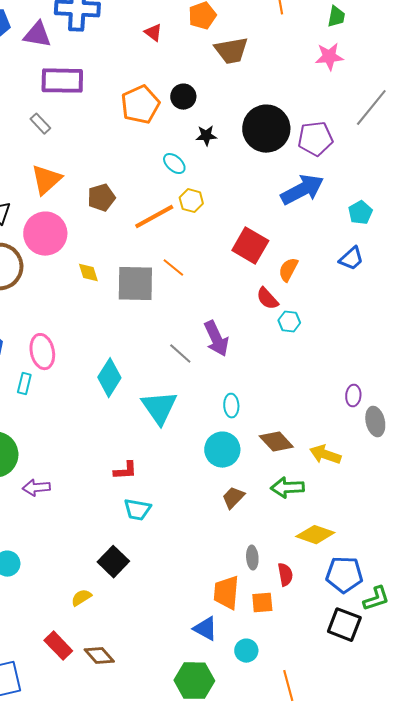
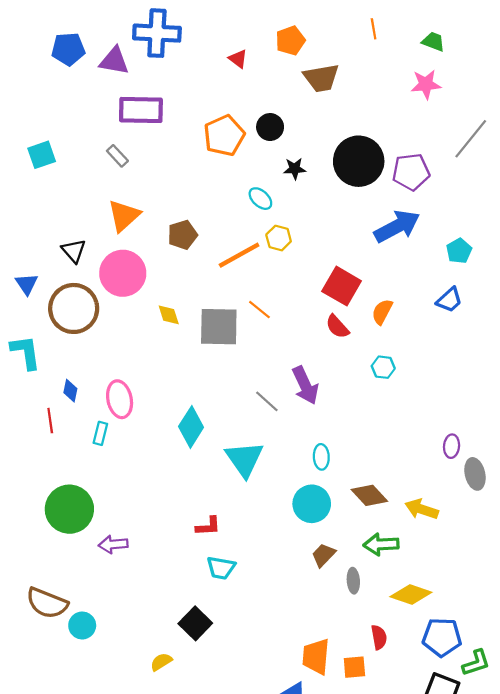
green trapezoid: (336, 17) -> (433, 42), turned -80
red semicircle: (267, 299) -> (337, 327), moved
gray ellipse: (252, 558) -> (353, 581), moved

